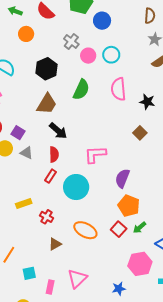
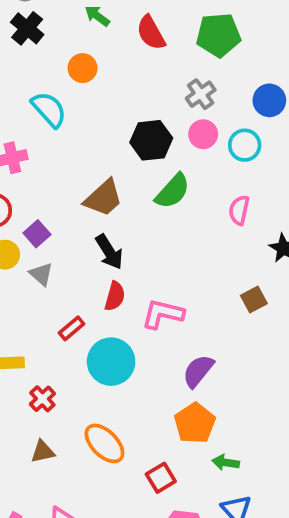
blue circle: (102, 21) -> (269, 100), moved
orange circle: (26, 34) -> (83, 68), moved
gray cross: (71, 42) -> (201, 94), moved
black hexagon: (46, 69) -> (151, 140), moved
pink semicircle: (118, 89) -> (239, 210), size x0.7
red semicircle: (54, 154) -> (115, 296), moved
green arrow: (140, 228) -> (226, 463), moved, turned 32
red square: (119, 229) -> (161, 478), moved

